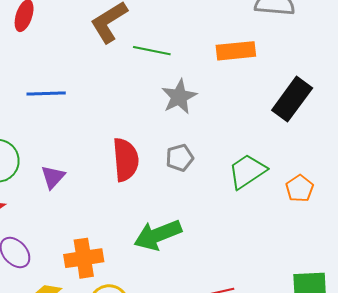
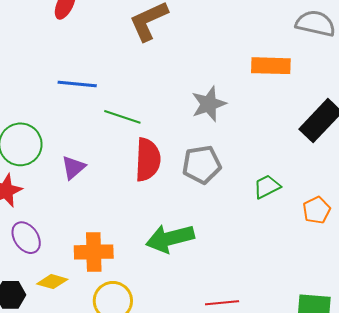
green line: (152, 51) -> (122, 117), moved
gray pentagon: (180, 158) -> (202, 165), size x1.4
green trapezoid: (247, 171) -> (267, 187), size x0.7

